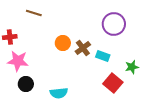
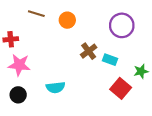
orange circle: (63, 43) -> (67, 20), moved
black circle: (26, 84) -> (18, 95), moved
cyan semicircle: (59, 93) -> (56, 87), moved

